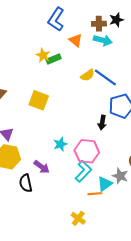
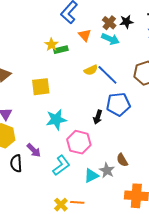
brown cross: (99, 24) -> (109, 23), turned 32
yellow square: (39, 100) -> (41, 87), turned -36
cyan star: (60, 144) -> (56, 120), moved, size x1.5
cyan L-shape: (83, 171) -> (61, 165), moved
orange line: (95, 194) -> (77, 202), moved

